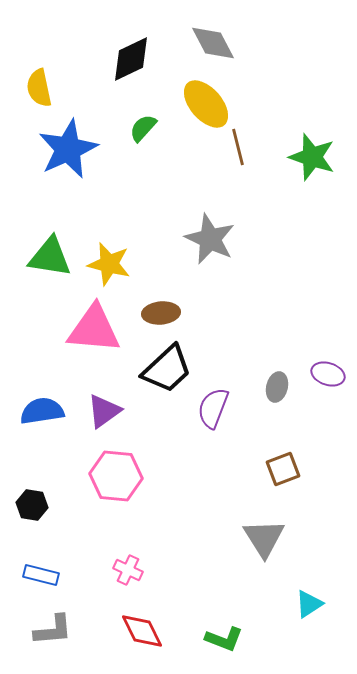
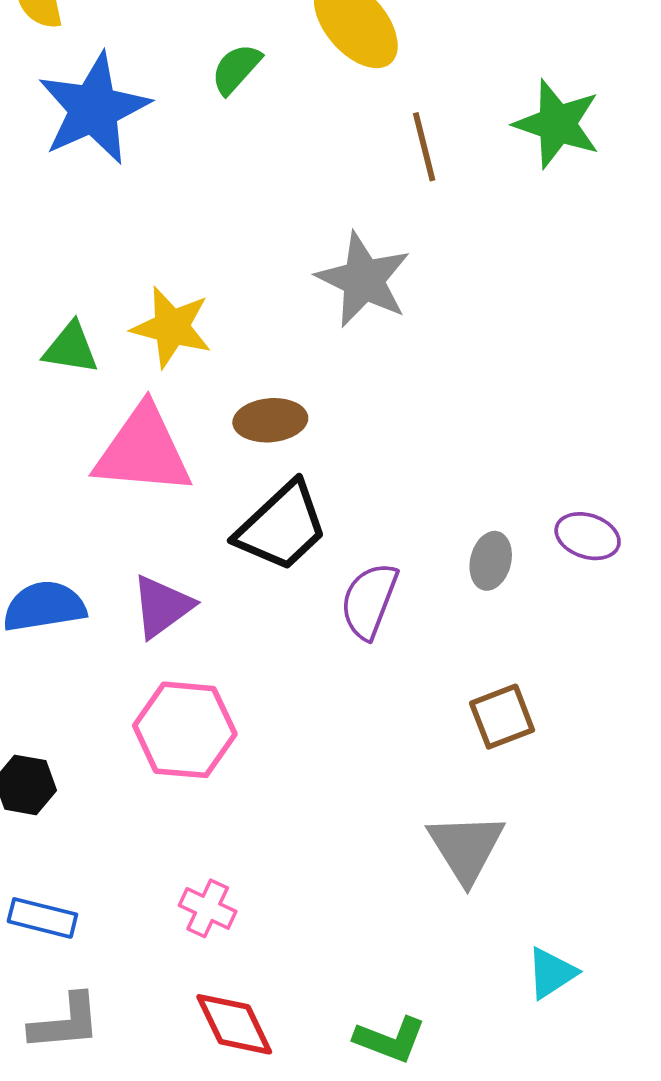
brown line: (238, 147) -> (424, 147), moved
green triangle: (50, 257) -> (71, 348), moved, size x0.7

